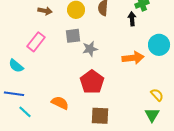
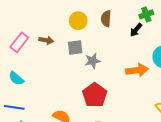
brown arrow: (45, 11) -> (46, 40), moved
black arrow: (132, 19) -> (136, 30), turned -136
pink rectangle: (36, 42) -> (19, 42), moved

